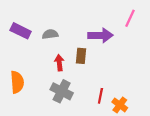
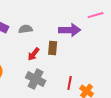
pink line: (130, 18) -> (96, 15), turned 49
red arrow: (59, 63) -> (34, 54), turned -136

